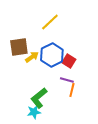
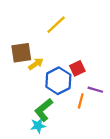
blue hexagon: (52, 55) -> (58, 81), moved
red square: (69, 61) -> (77, 68), turned 32
purple line: (67, 80) -> (95, 90), moved

